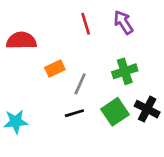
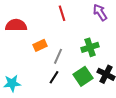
purple arrow: (123, 22) -> (100, 12), moved
black line: (74, 113) -> (54, 77), turned -40

